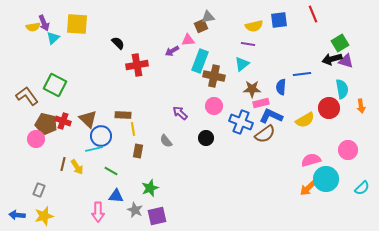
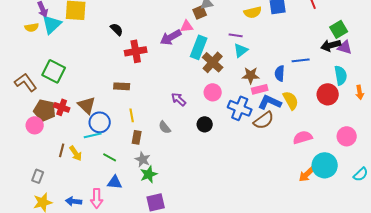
yellow semicircle: (33, 27) -> (32, 27), moved
cyan triangle: (53, 38) -> (52, 24), size x1.5
purple line: (248, 44) -> (236, 35), moved
purple arrow: (172, 51) -> (171, 37), size x1.5
brown cross: (214, 76) -> (213, 62), turned 30
brown rectangle: (123, 115) -> (122, 86), moved
yellow semicircle: (305, 120) -> (291, 100), moved, turned -90
pink semicircle: (311, 160) -> (303, 137), moved
gray star: (135, 210) -> (143, 159), moved
blue arrow: (17, 215) -> (74, 201), moved

